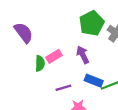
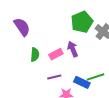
pink rectangle: (54, 56) -> (56, 54), moved
blue rectangle: (94, 81) -> (82, 82), moved

